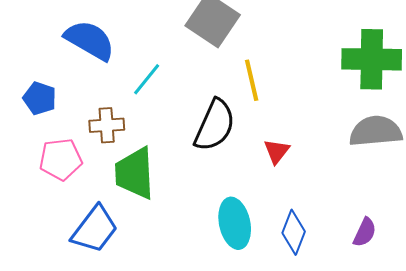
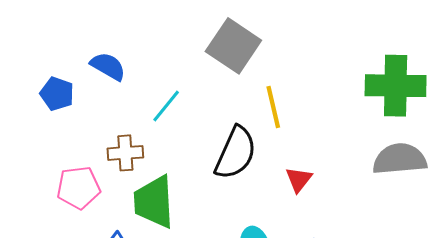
blue semicircle: (90, 40) -> (108, 66), size x0.7
blue pentagon: (40, 98) -> (57, 94), moved

